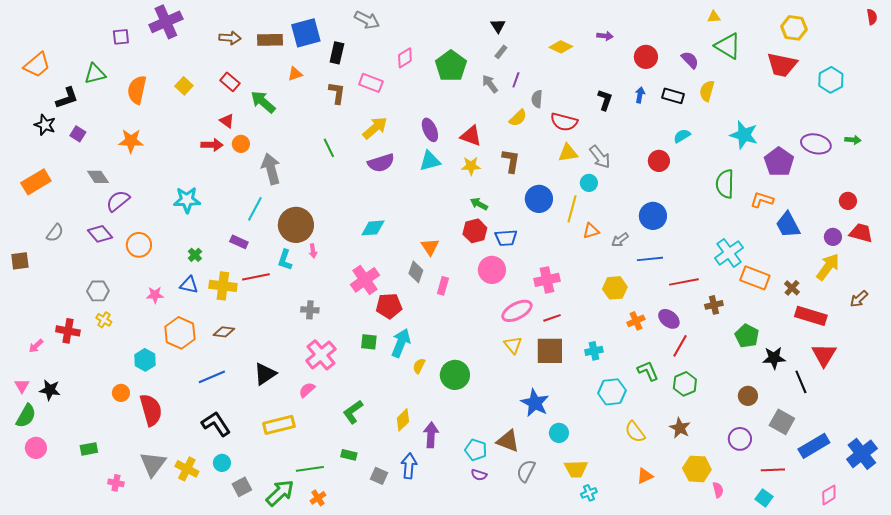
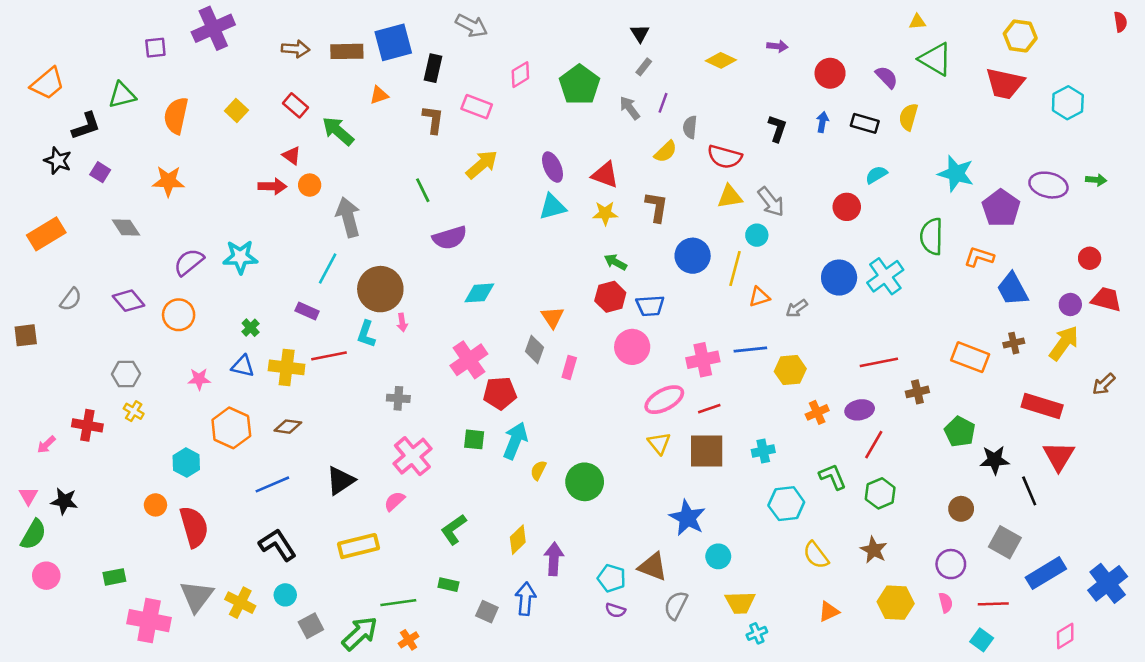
purple semicircle: (381, 163) -> (450, 238), moved
purple semicircle: (118, 201) -> (189, 262), moved
cyan cross: (729, 253) -> (885, 276), moved
blue line: (650, 259) -> (750, 349), moved
brown cross: (792, 288) -> (1014, 343), moved, turned 35
purple ellipse: (669, 319) -> (860, 410), turned -50
pink cross: (116, 483) -> (149, 621), size x2.0
pink semicircle: (718, 490) -> (946, 603), moved

